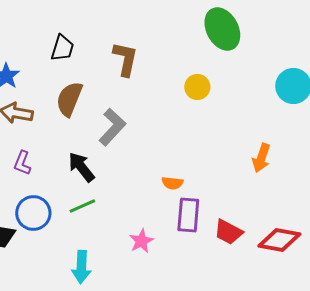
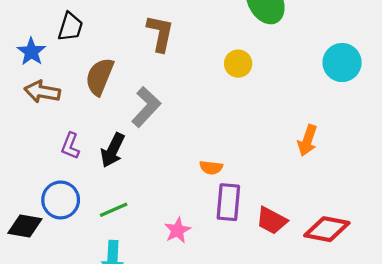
black trapezoid: (62, 48) -> (70, 27), moved
purple L-shape: (22, 163) -> (70, 146), moved
black arrow: (81, 167) -> (113, 150), turned -116
green line: (82, 206) -> (114, 210), moved

